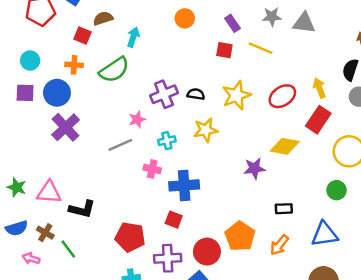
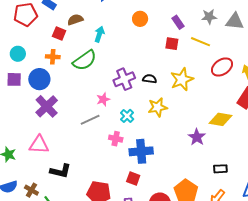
red ellipse: (282, 96) -> (222, 67), moved
cyan cross: (167, 141) -> (127, 116), turned -32
purple star: (254, 168) -> (197, 137), turned -30
pink triangle: (49, 192) -> (39, 145), moved

